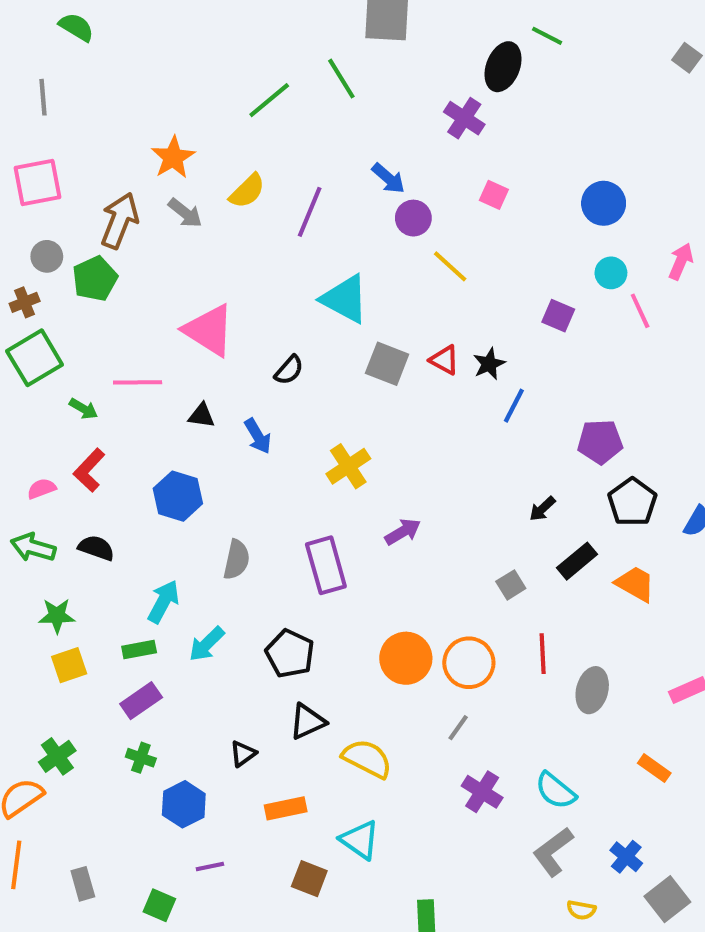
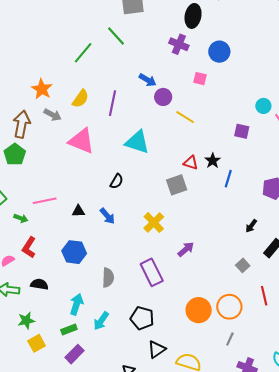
blue circle: (604, 203) -> (219, 52), moved
pink triangle: (209, 330) -> (82, 141), moved
gray square: (387, 364) -> (177, 185), moved, turned -30

